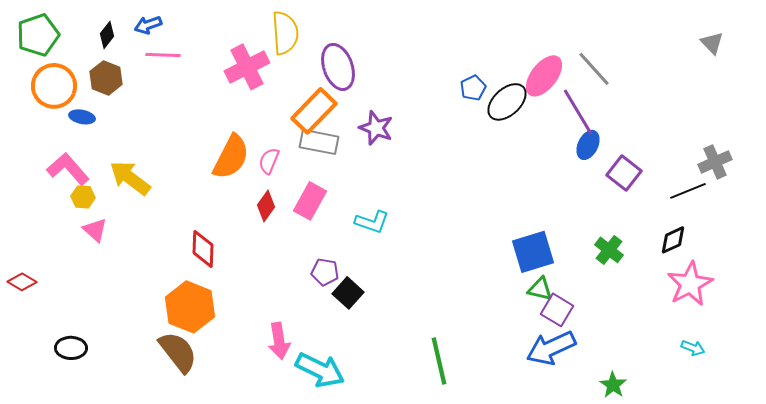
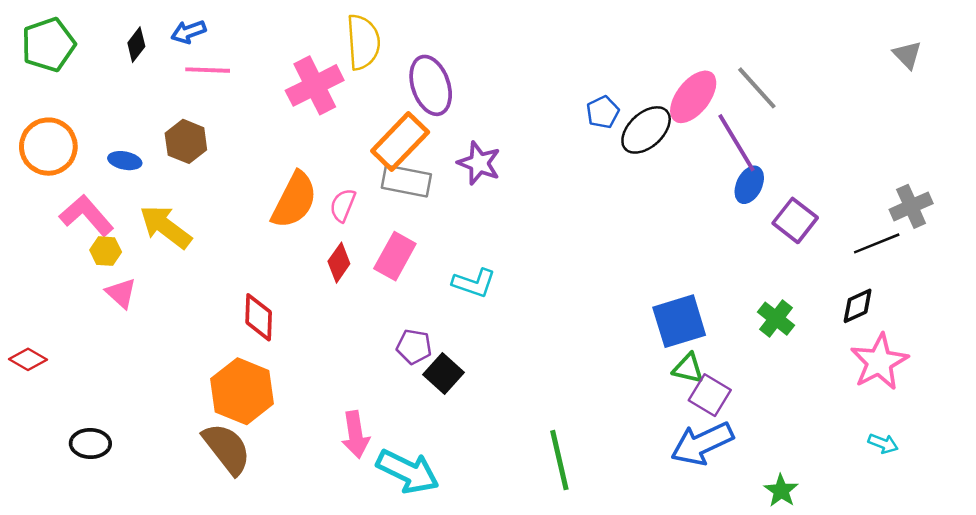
brown hexagon: (106, 78) -> (186, 141), moved
orange circle: (54, 86) -> (48, 147), moved
blue ellipse: (82, 117) -> (125, 161), moved

